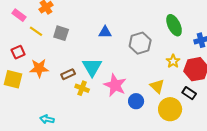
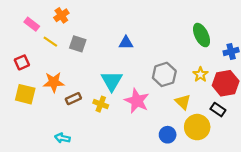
gray hexagon: (140, 43) -> (164, 74), moved
red square: (18, 52) -> (22, 62), moved
brown rectangle: (68, 74) -> (73, 99), moved
blue circle: (136, 101) -> (168, 135), moved

